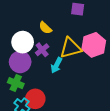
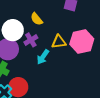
yellow triangle: (71, 48) -> (59, 42), size x0.7

